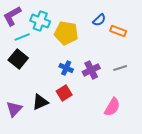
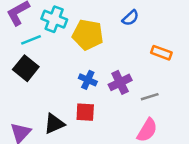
orange rectangle: (118, 31) -> (161, 53), moved
gray line: (120, 68) -> (150, 97), moved
red square: (64, 93) -> (85, 112), turned 35

